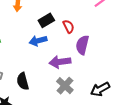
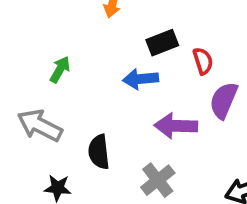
gray cross: (65, 86) -> (158, 180), moved

